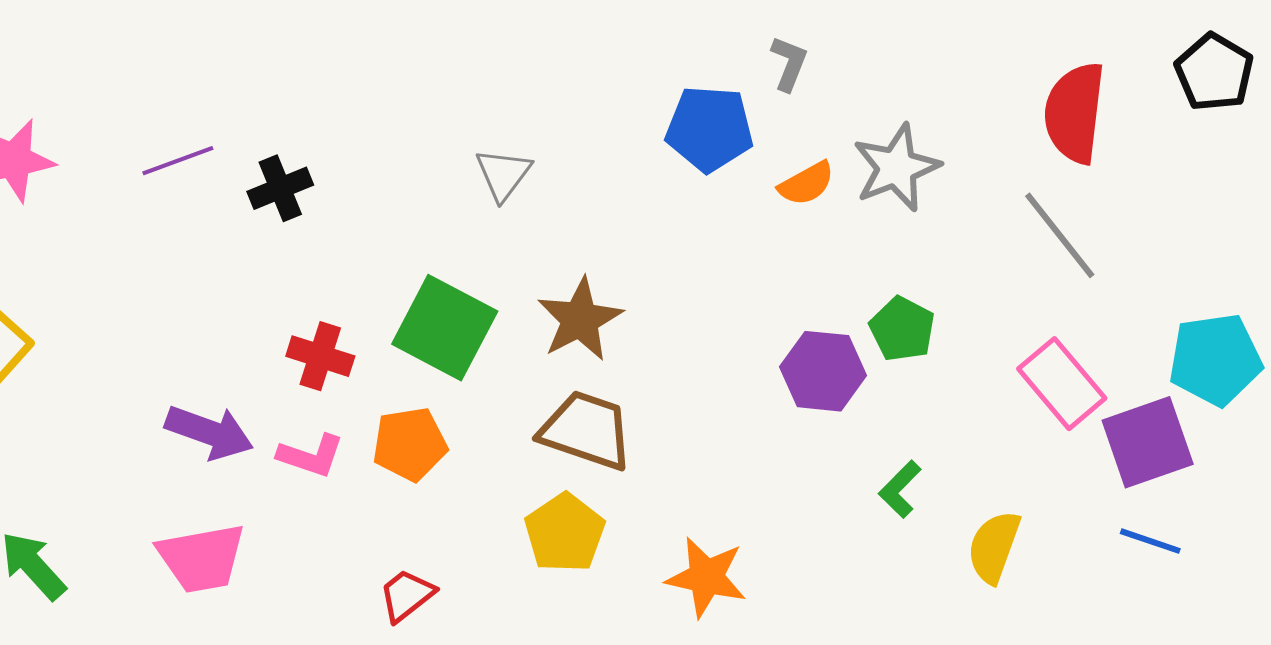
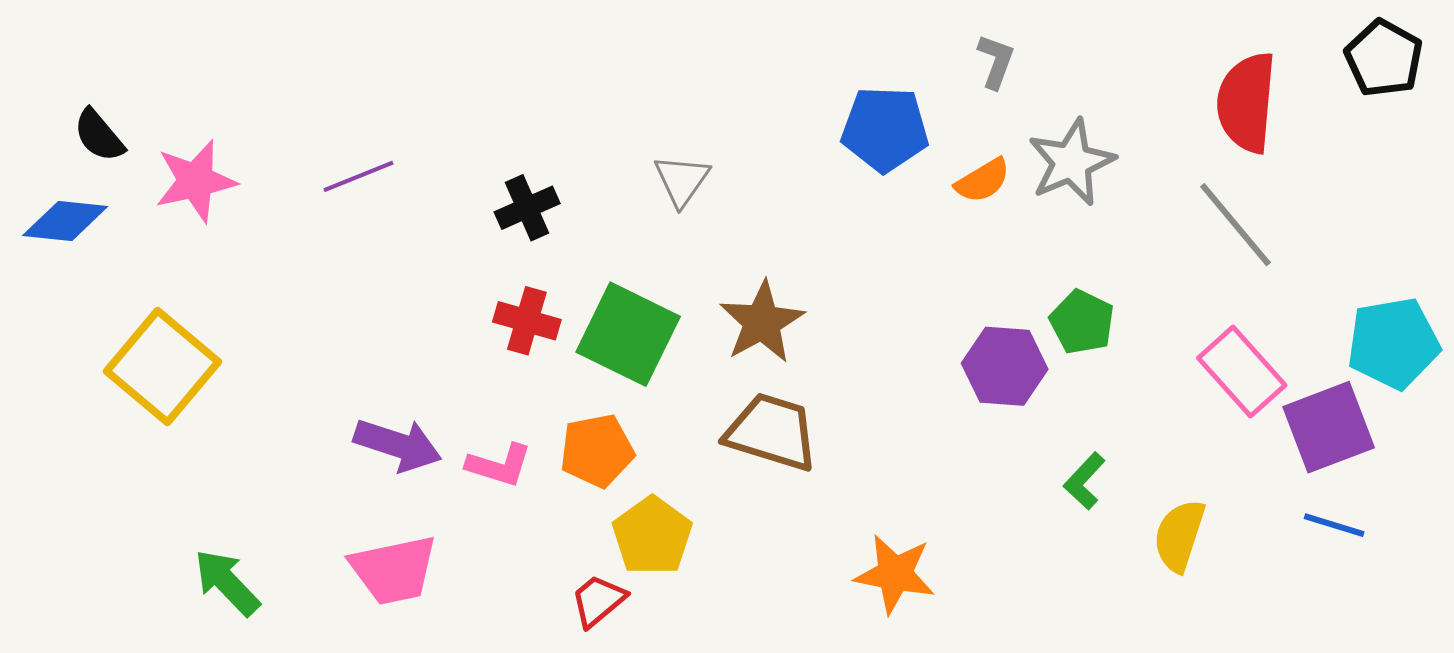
gray L-shape: (789, 63) -> (996, 61), moved
black cross: (280, 188) -> (527, 208), moved
red cross: (320, 356) -> (527, 321), moved
yellow pentagon: (565, 533) -> (652, 536), moved

